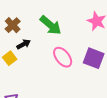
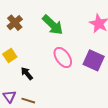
black arrow: (24, 44) -> (27, 73), moved, turned -104

